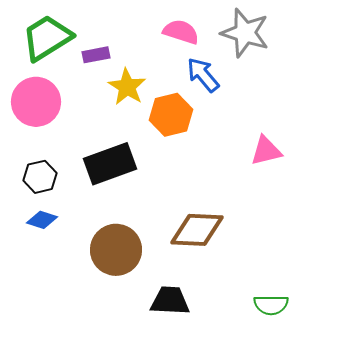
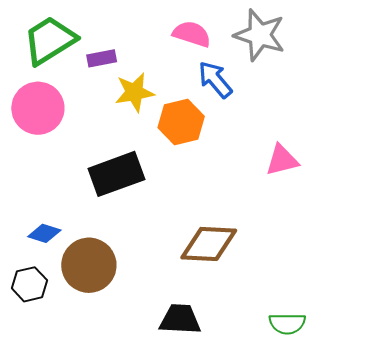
yellow star: (127, 87) -> (134, 92), turned 30
black hexagon: (40, 177) -> (29, 284), moved
brown circle: (116, 250) -> (89, 265), moved

